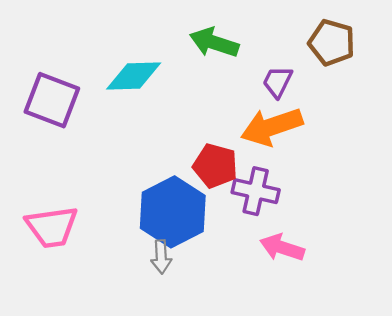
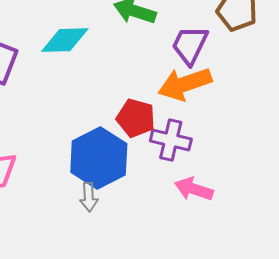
purple trapezoid: (278, 82) -> (190, 45), size x1.4

